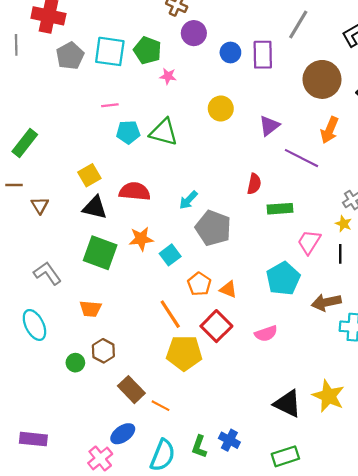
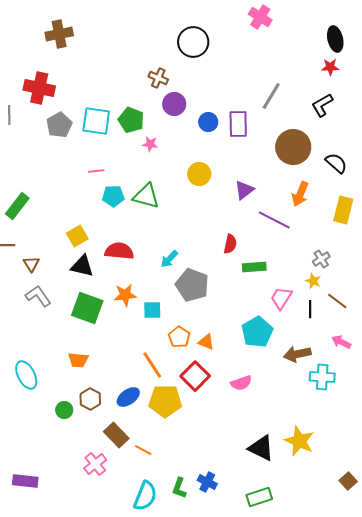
cyan square: (170, 255) -> (152, 310), turned 36
gray L-shape: (47, 273) -> (38, 296), moved
blue ellipse: (123, 434) -> (128, 397), moved
pink cross: (100, 458) -> (95, 464), moved

